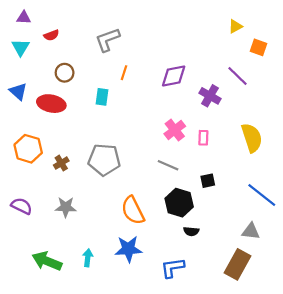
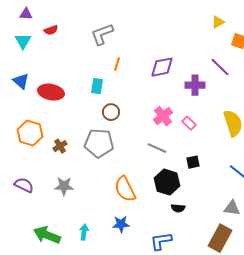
brown circle: (65, 73) -> (111, 112), moved
purple cross: (210, 96) -> (195, 85), turned -30
pink rectangle: (203, 138) -> (189, 123), turned -48
blue star: (128, 249) -> (121, 224), size x0.7

